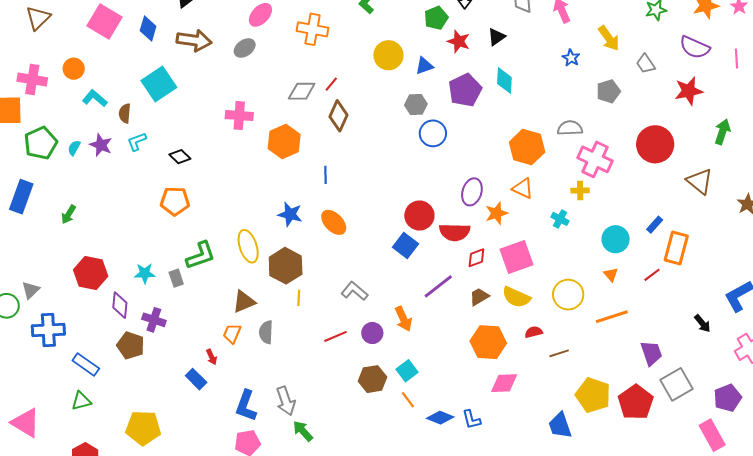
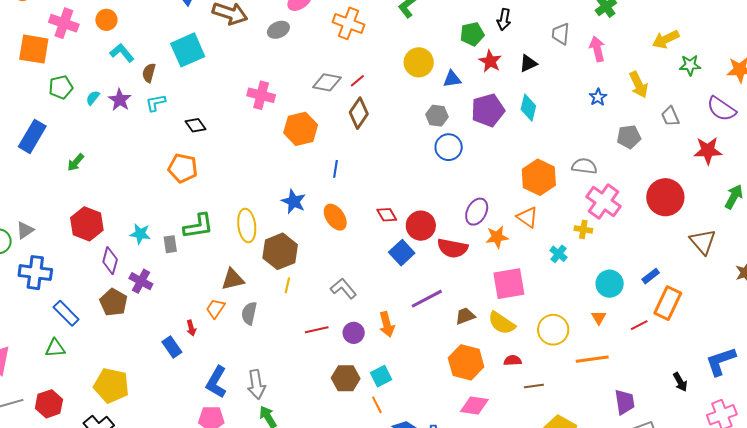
green pentagon: (41, 143) -> (61, 87), size x0.7
red diamond: (476, 258) -> (387, 215), moved, turned 70

